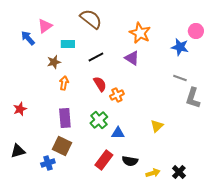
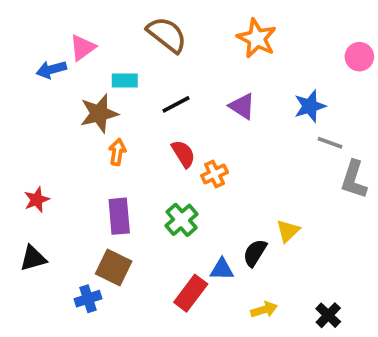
orange star: (140, 33) -> (257, 38), moved
blue arrow: (28, 38) -> (51, 69), turned -63
blue star: (180, 47) -> (310, 106), moved, turned -30
brown star: (54, 62) -> (99, 113), size x1.5
blue triangle: (118, 133) -> (222, 269), moved
black triangle: (18, 151) -> (33, 258), moved
black semicircle: (130, 161) -> (255, 253), moved, turned 112
yellow arrow: (153, 173) -> (264, 310), moved

